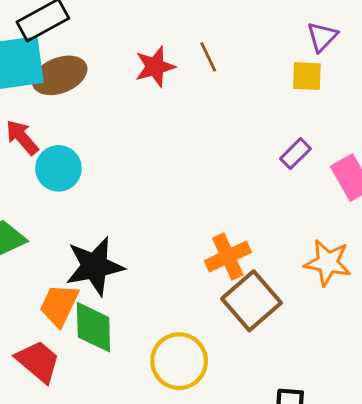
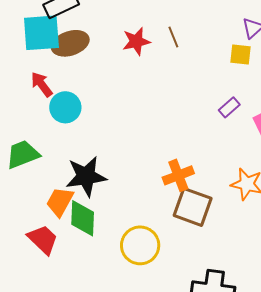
brown square: (251, 301) -> (193, 207), turned -33

